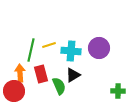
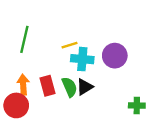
yellow line: (49, 45) -> (70, 45), moved
green line: (31, 50) -> (24, 39), moved
green semicircle: (59, 86) -> (70, 87), moved

